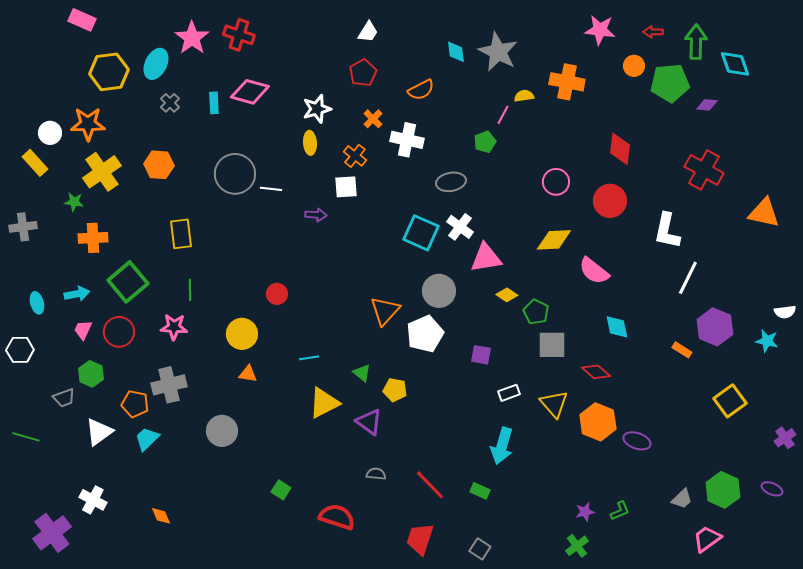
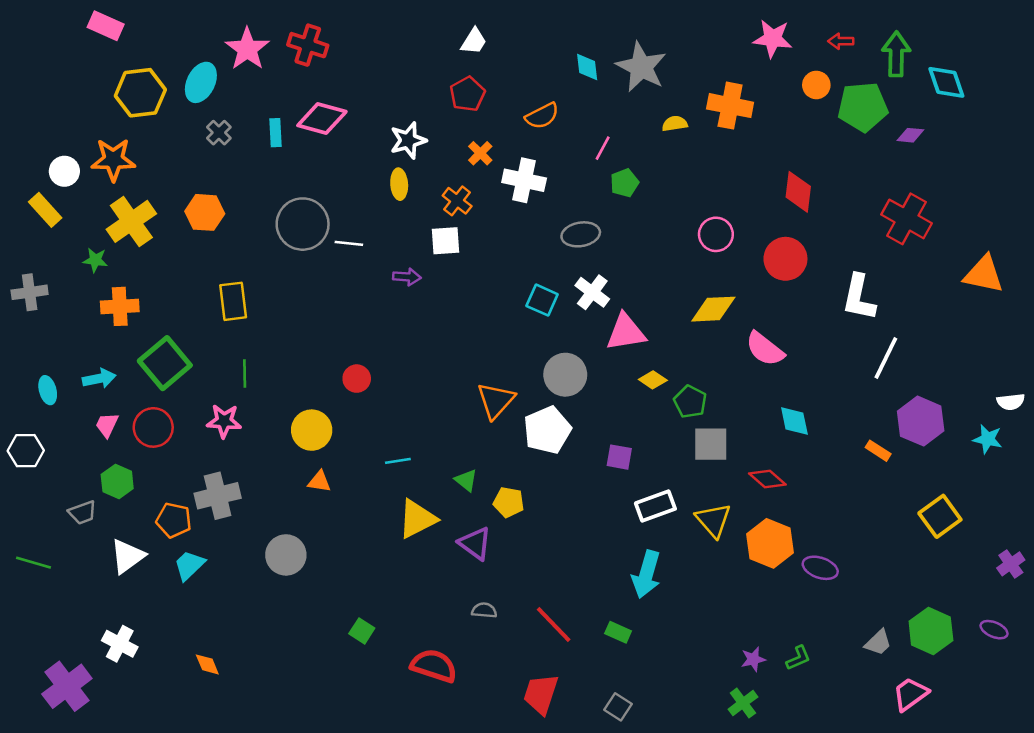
pink line: (503, 115) -> (603, 148), moved
cyan square: (421, 233) -> (542, 300), size x0.7
white rectangle: (509, 393) -> (655, 506), size x1.4

